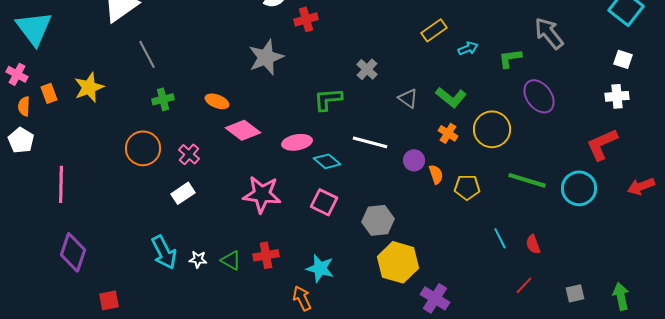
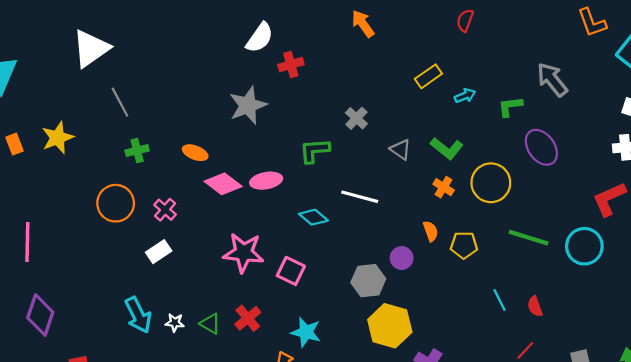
pink ellipse: (297, 142) -> (266, 181), moved
purple circle: (414, 160) -> (402, 258), moved
pink square: (324, 202) -> (291, 271), moved
red cross: (266, 255) -> (248, 318), turned -30

